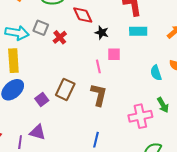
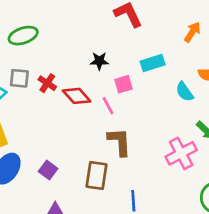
red diamond: (83, 15) -> (77, 96), moved
cyan rectangle: (138, 31) -> (153, 63), moved
brown rectangle: (65, 89) -> (97, 176), moved

